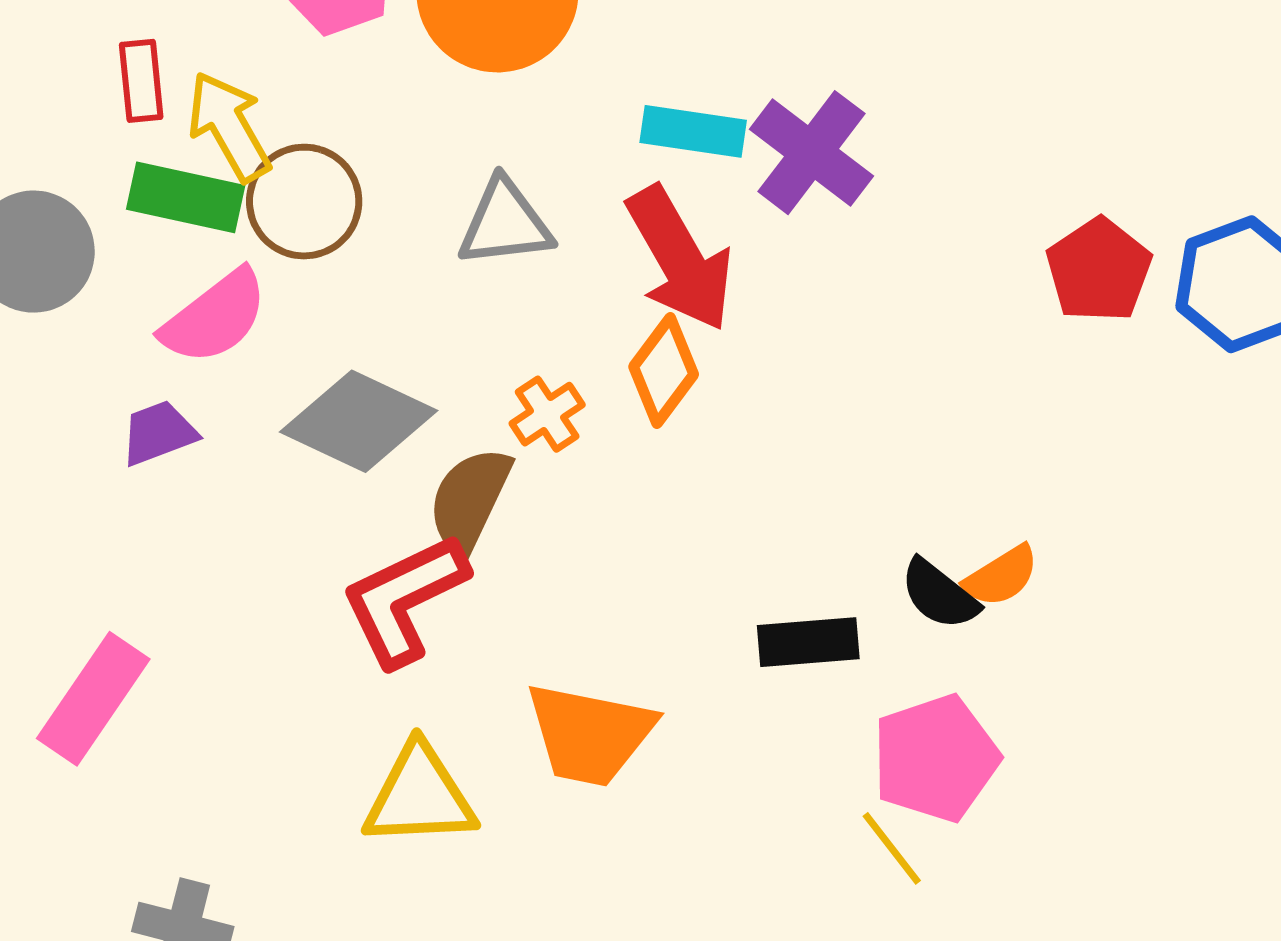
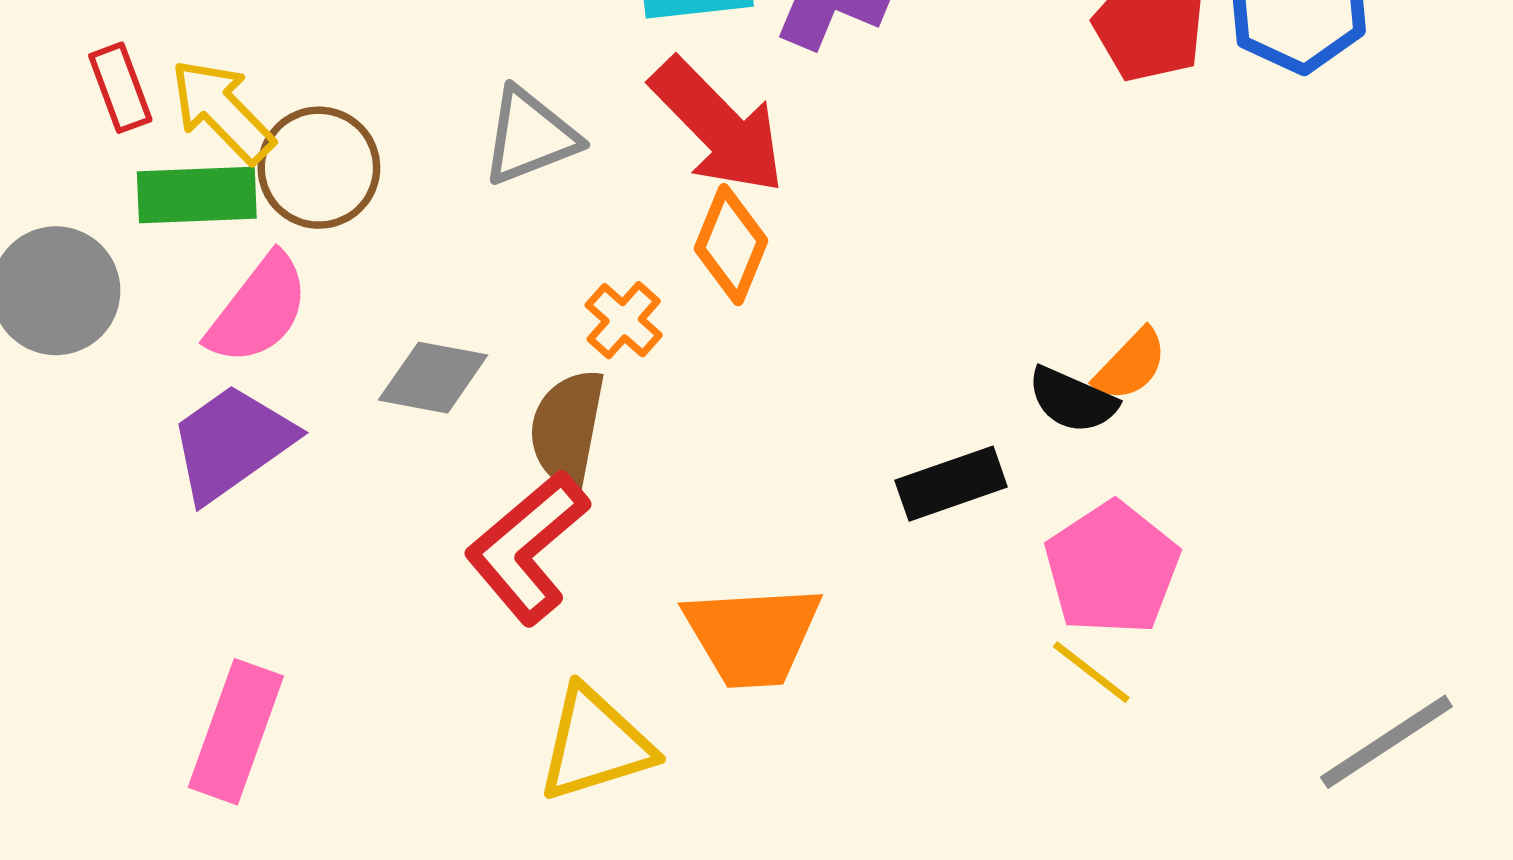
gray diamond: (359, 421) -> (433, 378), size x0.7
purple trapezoid: (159, 433) -> (232, 443), size x1.6

